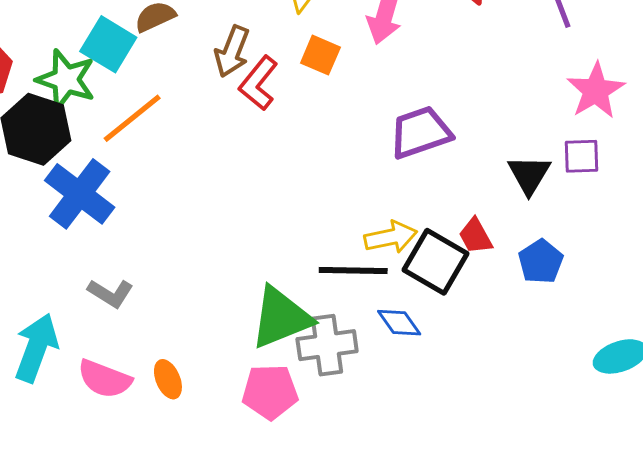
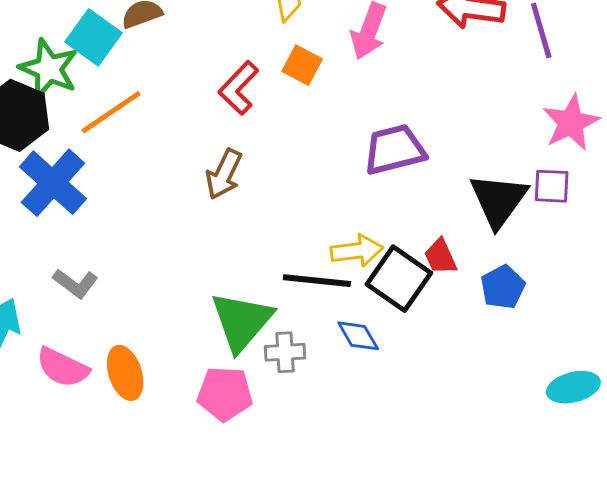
brown arrow: (232, 52) -> (224, 174), moved
black triangle: (529, 175) -> (498, 200), size x1.4
green triangle: (281, 318) -> (242, 321), turned -32
gray cross: (327, 345) -> (285, 352), size x0.7
orange ellipse: (168, 379) -> (125, 373), size x1.4

